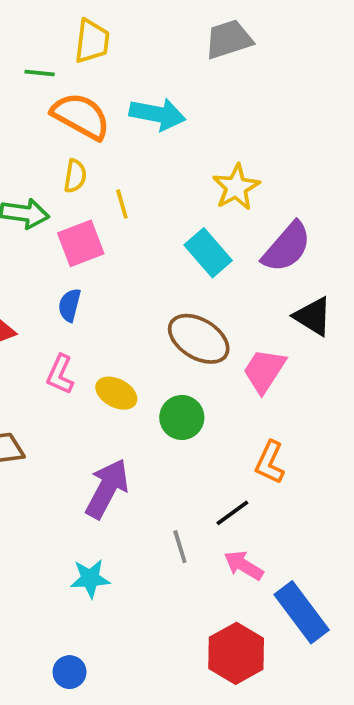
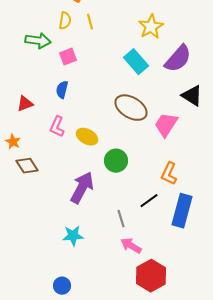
yellow line: (122, 204) -> (90, 22), moved
pink square: (81, 243) -> (68, 57), size x0.7
green circle: (182, 417) -> (116, 161), moved
pink arrow: (244, 565) -> (131, 246), moved
blue rectangle: (302, 612) -> (182, 211), moved, turned 52

